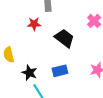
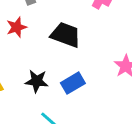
black star: (29, 73) -> (37, 81), moved

